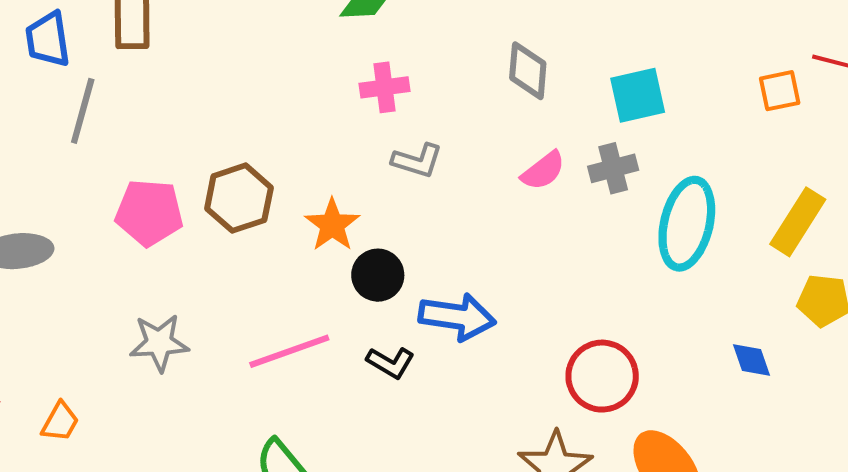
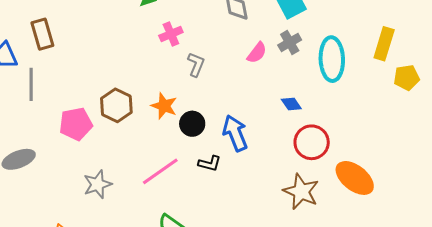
gray L-shape: (417, 161) -> (196, 64), turned -70
blue arrow: (457, 317) -> (235, 133), turned -105
blue diamond: (751, 360) -> (291, 104), moved

